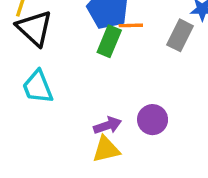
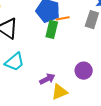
cyan trapezoid: (38, 87) -> (15, 62), turned -100
purple arrow: (107, 125) -> (47, 79), moved

